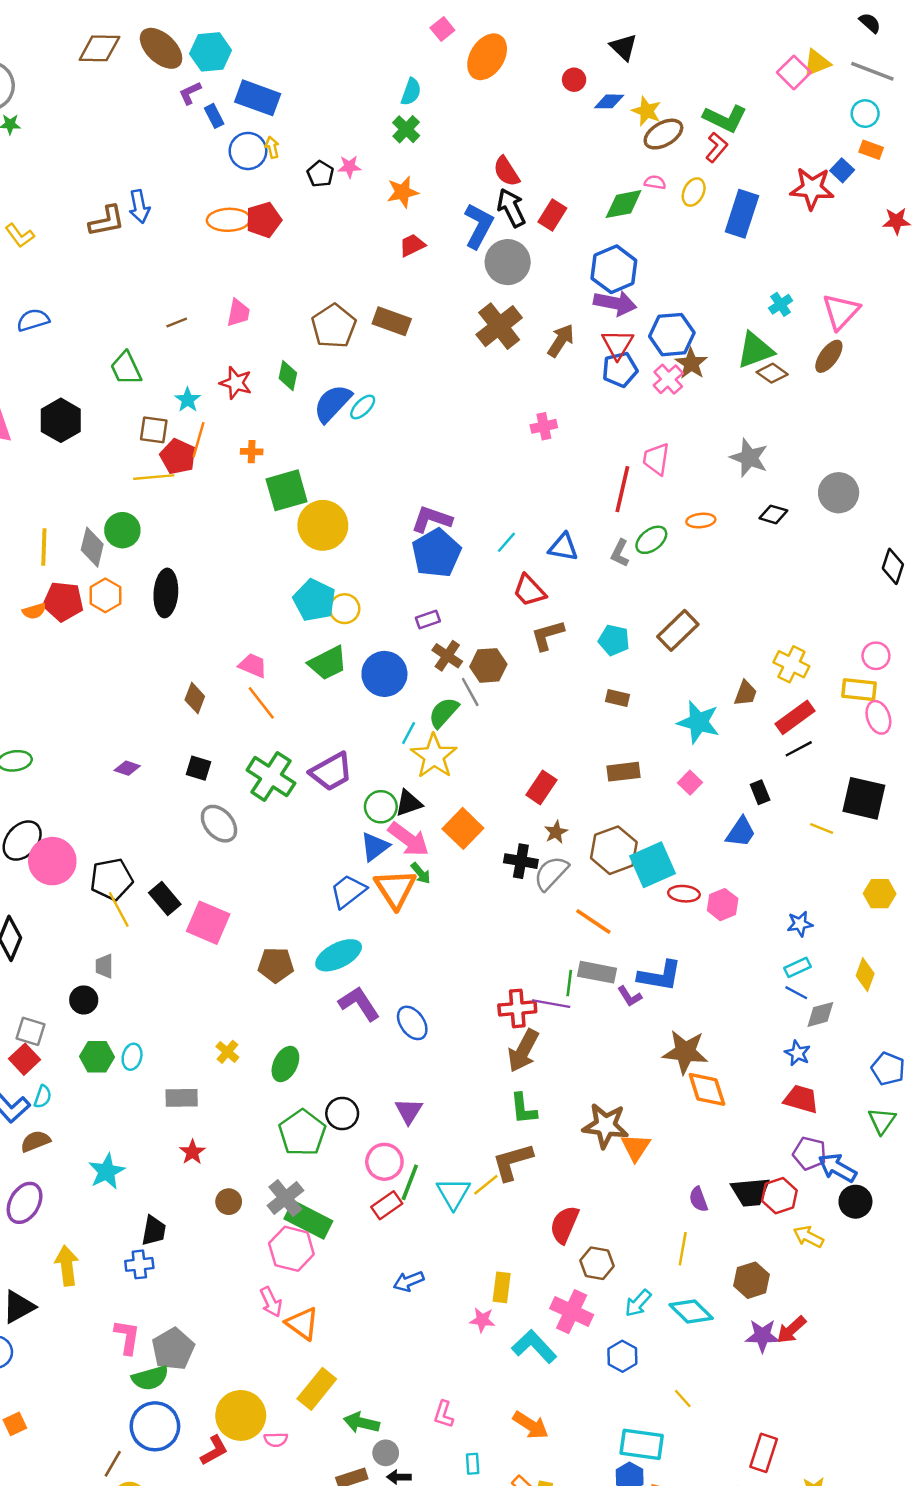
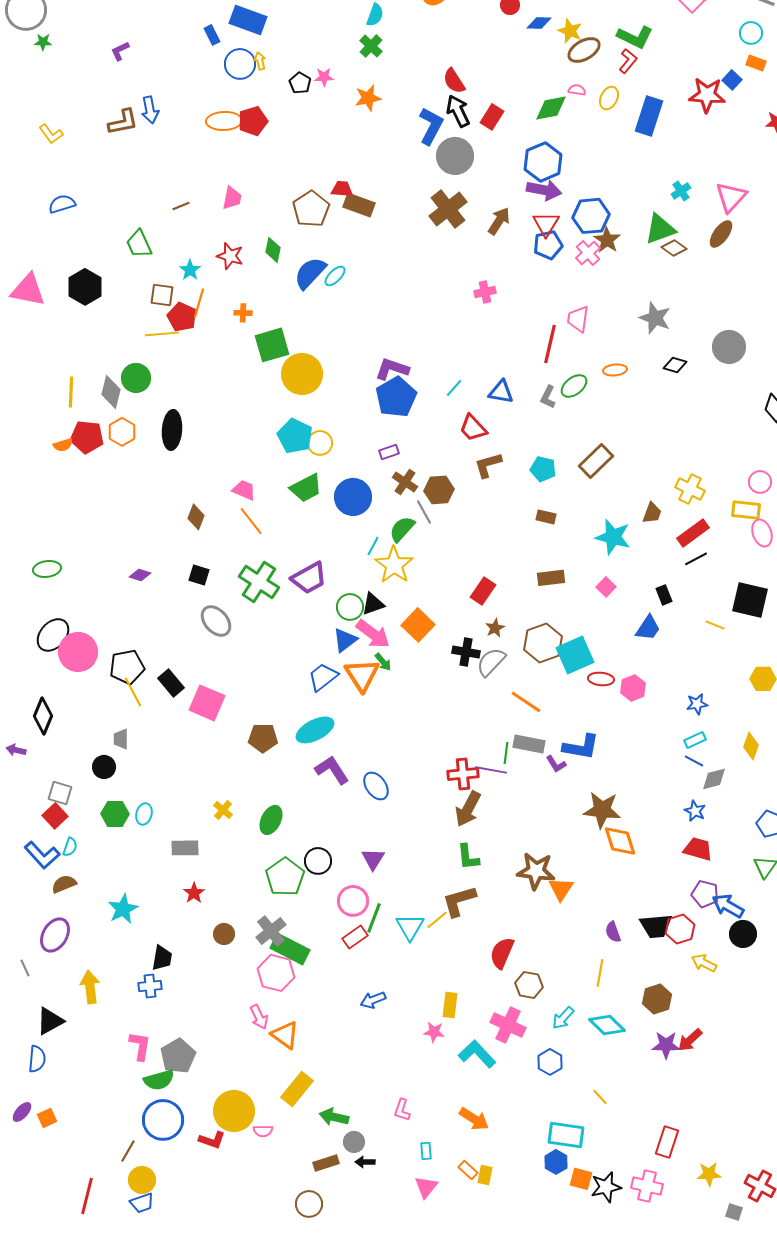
purple L-shape: (190, 93) -> (120, 51), moved
red trapezoid: (412, 245) -> (342, 189), moved, turned 30
red L-shape: (214, 1450) -> (212, 1140), turned 48

